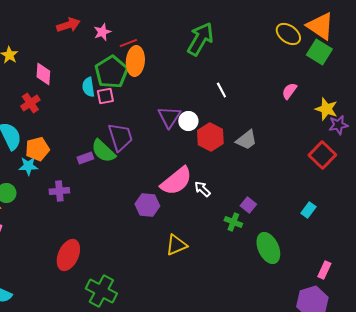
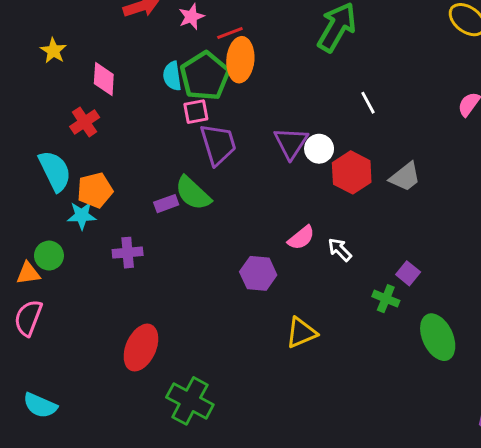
cyan semicircle: (88, 87) -> (172, 76), moved
purple trapezoid: (120, 137) -> (218, 144), moved
pink semicircle: (176, 181) -> (301, 238), size x0.6

